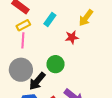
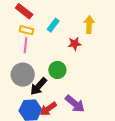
yellow arrow: (86, 18) -> (89, 25), turned 144
yellow rectangle: (23, 25) -> (26, 30), turned 40

